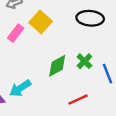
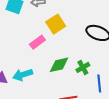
pink rectangle: (16, 33) -> (37, 42), moved

